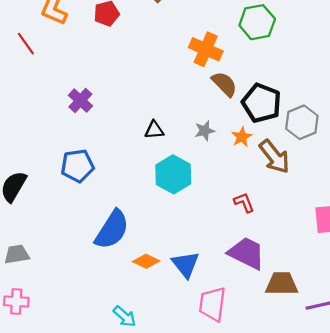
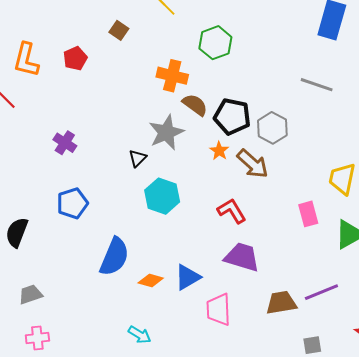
black triangle: (154, 130) -> (138, 158), turned -30
gray star: (205, 131) -> (166, 132), moved, size x1.8
red L-shape: (244, 202) -> (232, 211), size x1.4
blue triangle: (186, 264) -> (188, 277), turned 48
brown trapezoid: (282, 284) -> (281, 303), moved

